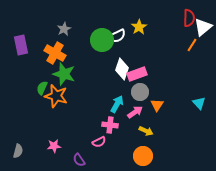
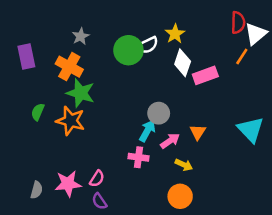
white diamond: (122, 69) -> (183, 63), moved
pink rectangle: (137, 74) -> (205, 75), moved
green semicircle: (42, 88) -> (38, 112), moved
gray circle: (140, 92) -> (159, 113), moved
cyan triangle: (199, 103) -> (251, 130), size x1.6
pink semicircle: (99, 142) -> (97, 179), moved, turned -32
pink star: (54, 146) -> (68, 184), size x1.5
gray semicircle: (18, 151) -> (36, 190), moved

